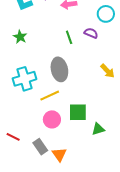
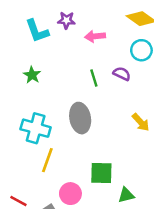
cyan cross: (25, 79) -> (36, 128), turned 30
yellow line: (50, 96) -> (47, 160), moved, turned -48
pink circle: (52, 119) -> (70, 194), moved

